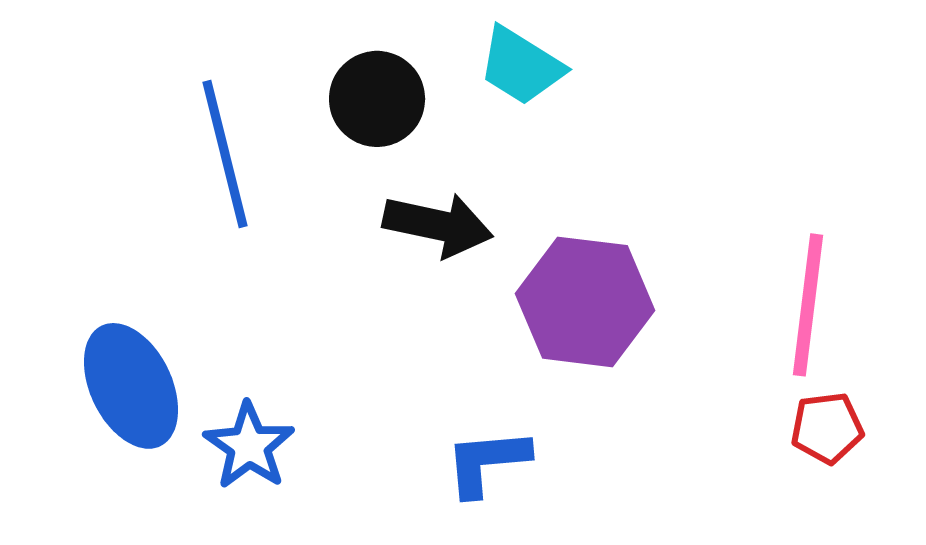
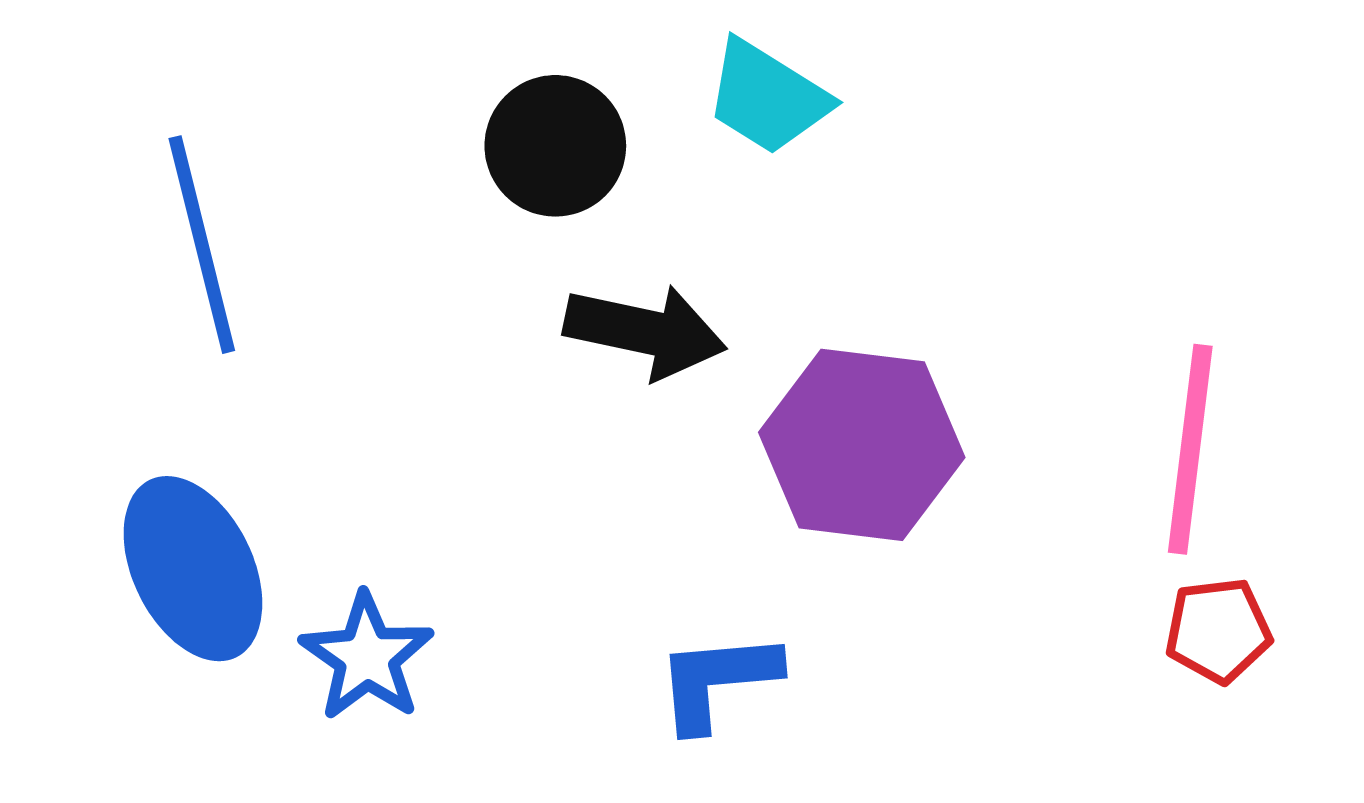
blue line: (225, 154) -> (202, 245), moved

